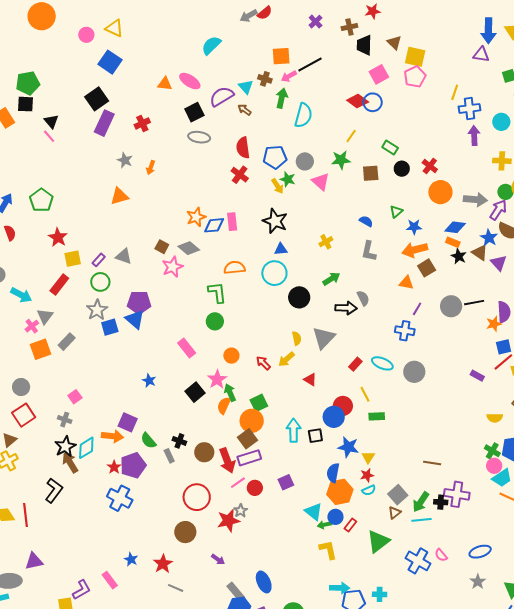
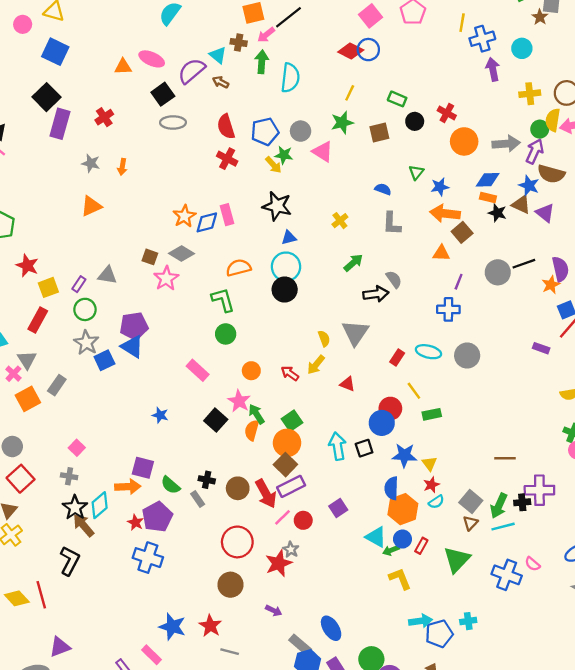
orange arrow: (415, 250) -> (445, 213), turned 30
black circle: (299, 297) -> (285, 290), moved
blue star: (131, 559) -> (172, 627), size x1.6

